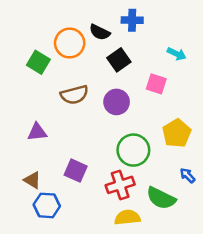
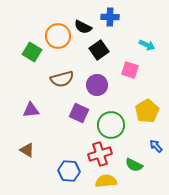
purple square: (76, 171) -> (79, 113), moved
green semicircle: (161, 198) -> (134, 165), size x0.7
blue hexagon: (47, 205) -> (69, 171), moved

